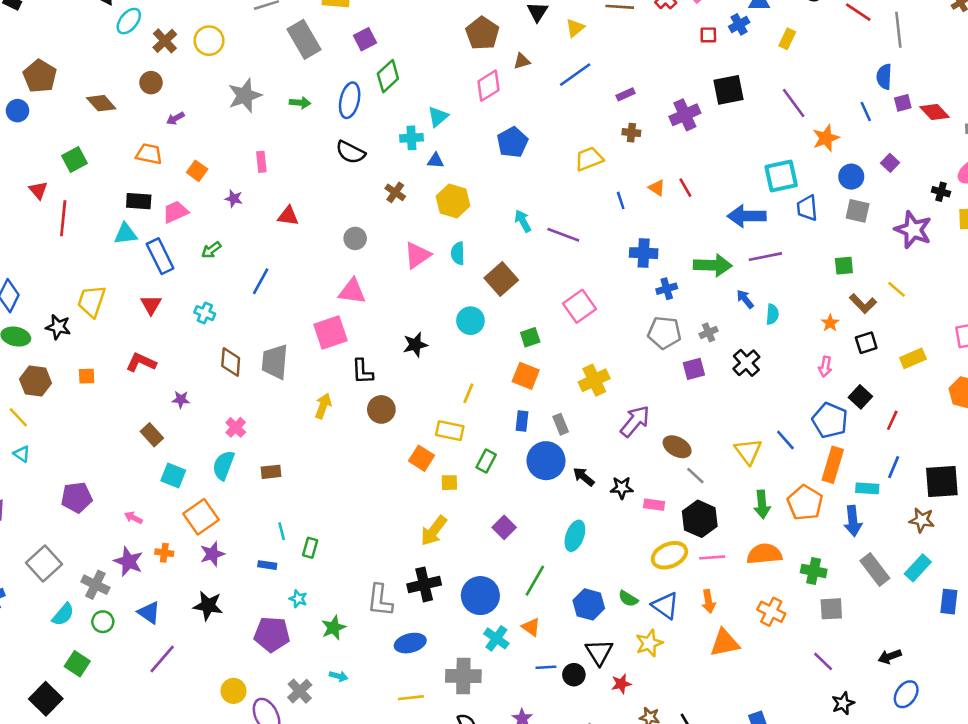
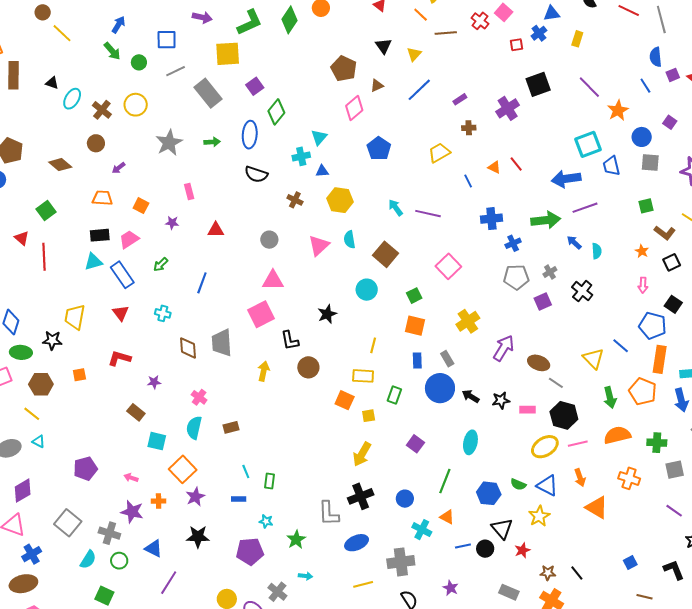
blue circle: (480, 596) -> (405, 499), size x0.6
orange triangle: (725, 643) -> (597, 508), turned 50

